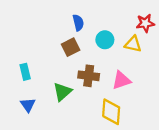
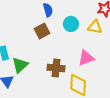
brown cross: (89, 76) -> (56, 68), moved
green triangle: (62, 92) -> (20, 65), moved

